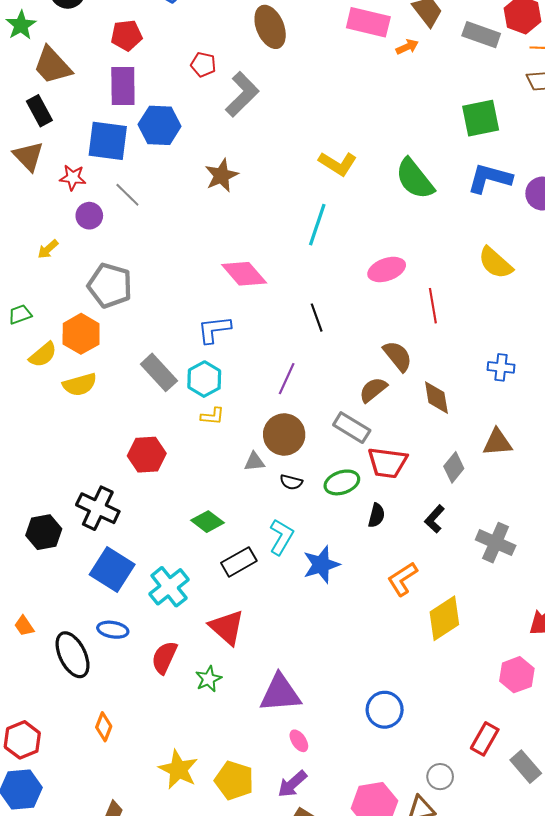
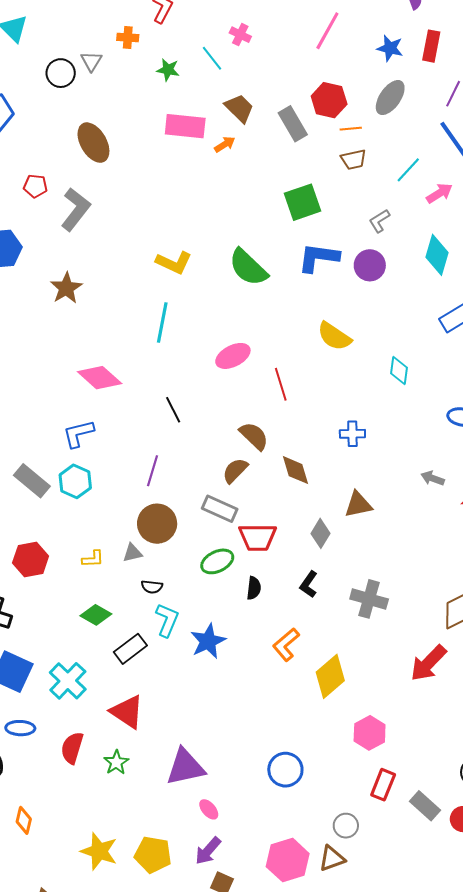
gray rectangle: (481, 35) -> (293, 124), turned 48
yellow L-shape: (212, 416) -> (93, 559), moved
black semicircle: (291, 482) -> (152, 587), moved
pink hexagon: (517, 675) -> (370, 733), moved

